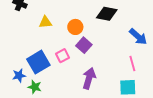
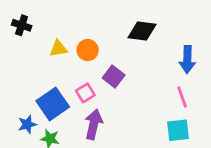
orange circle: (75, 27) -> (88, 50), moved
blue arrow: (138, 37) -> (187, 59), turned 54
purple arrow: (89, 78) -> (94, 124), moved

